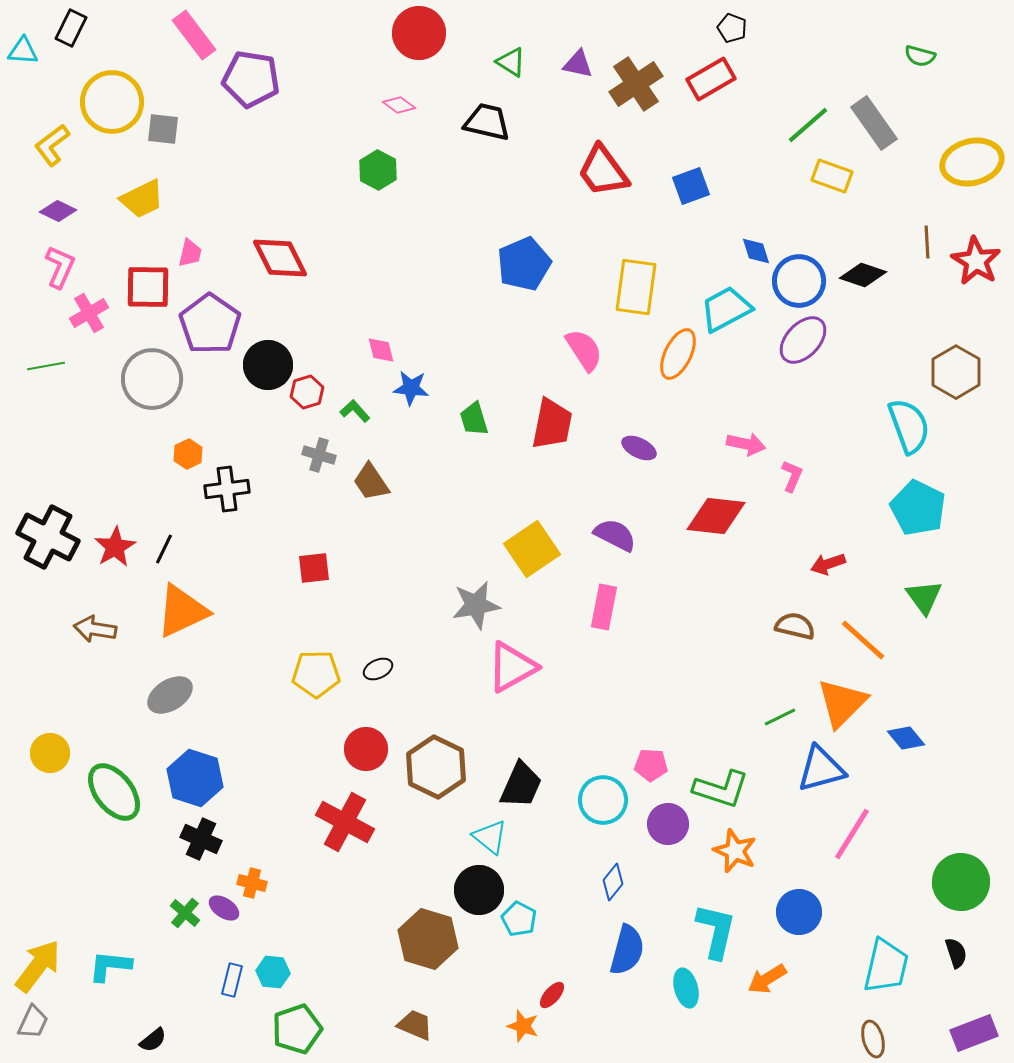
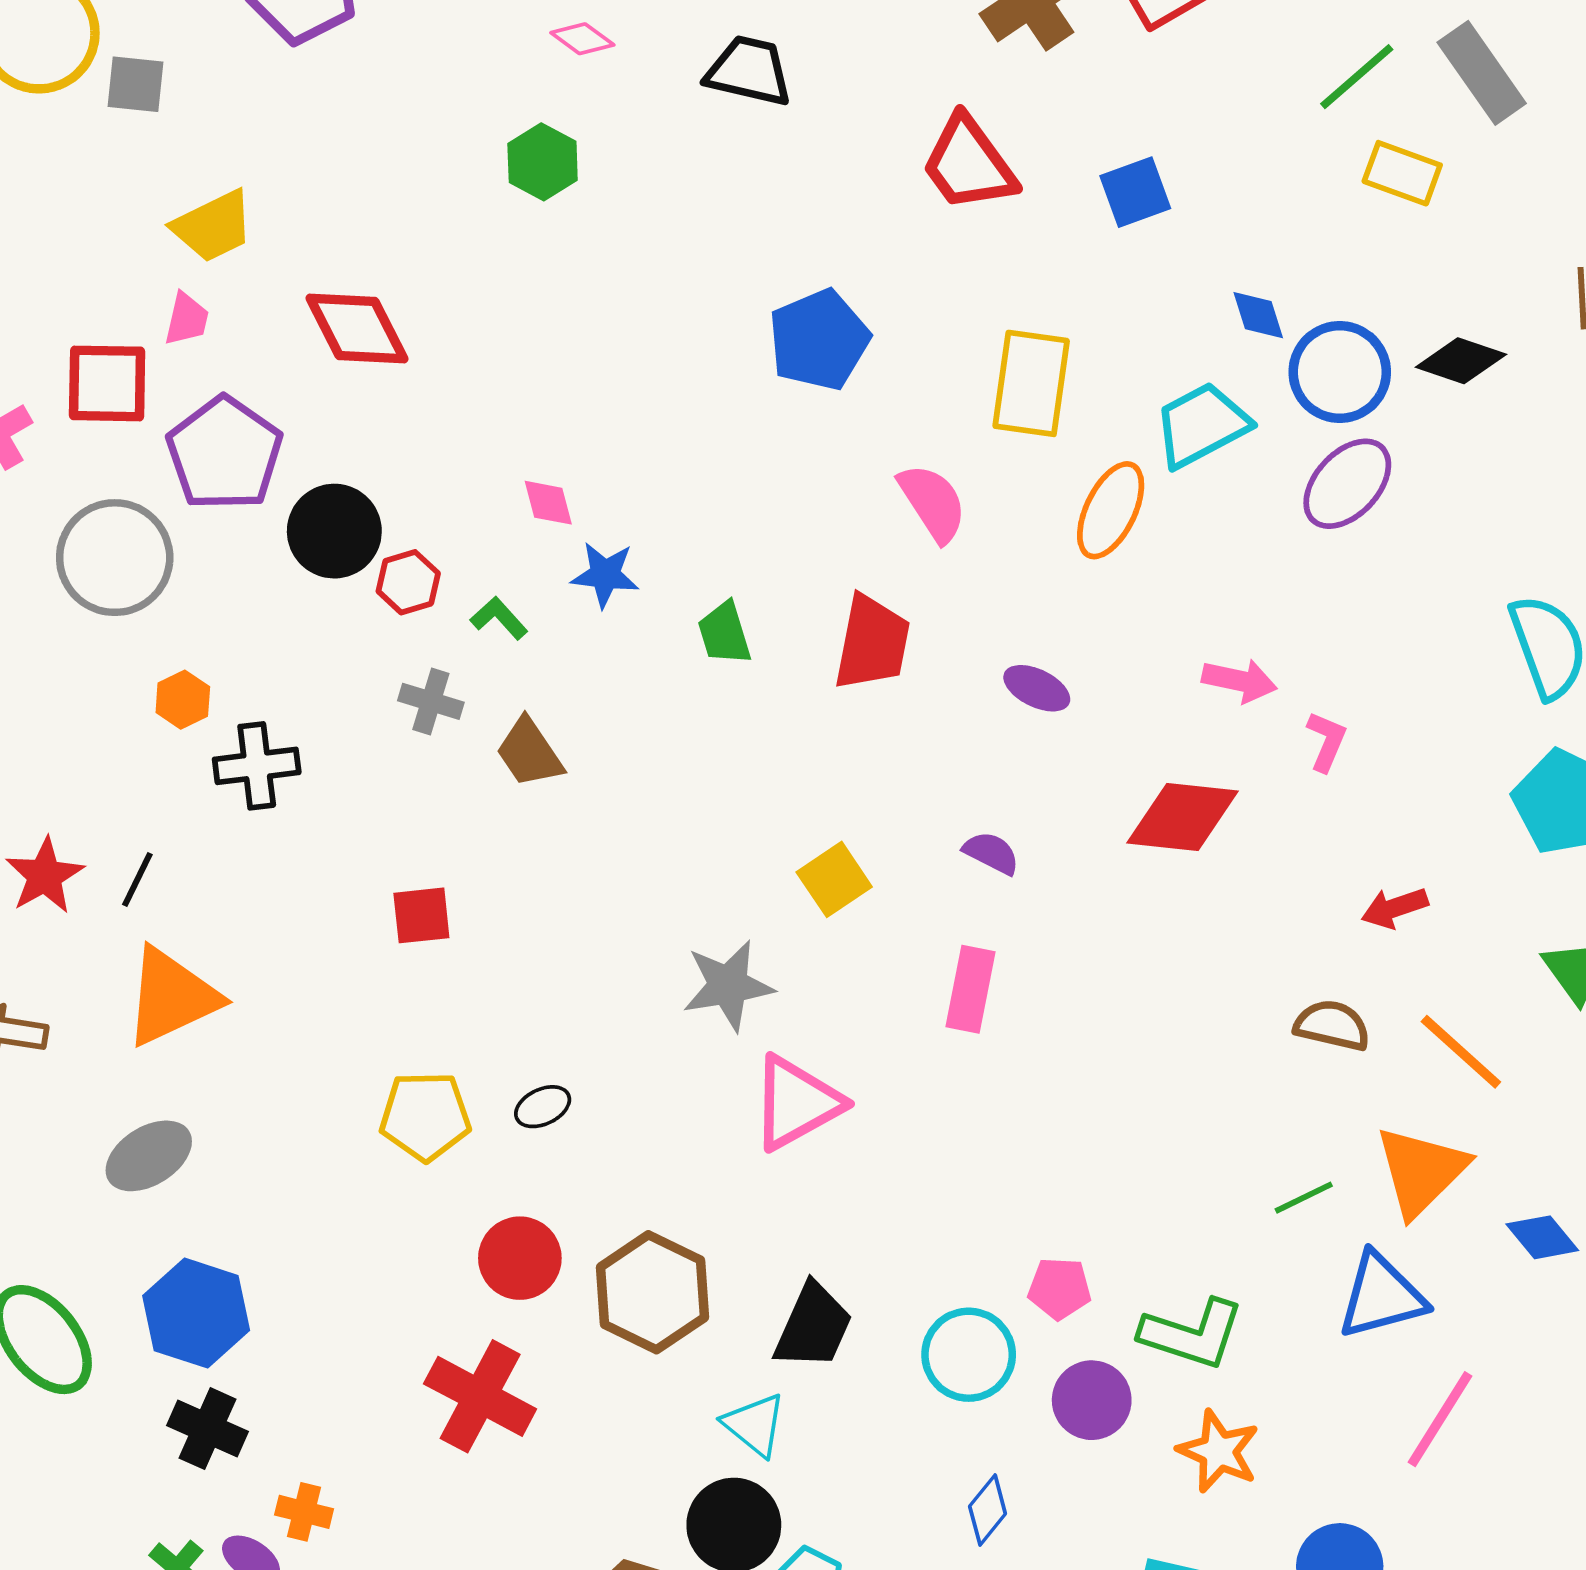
yellow trapezoid: (142, 199) -> (213, 226), moved
purple semicircle: (615, 535) -> (991, 853), size x0.7
yellow square: (532, 549) -> (834, 879), size x0.7

